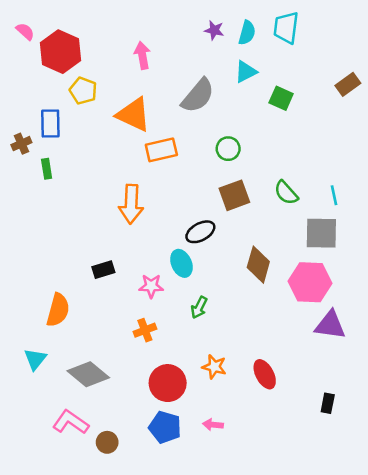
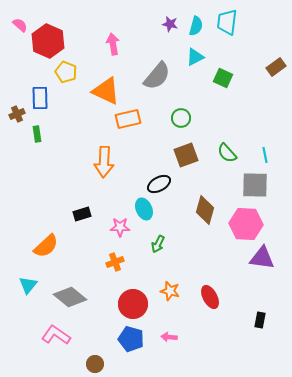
orange semicircle: (58, 310) -> (46, 246), turned 32
brown circle: (107, 442) -> (95, 364), moved

